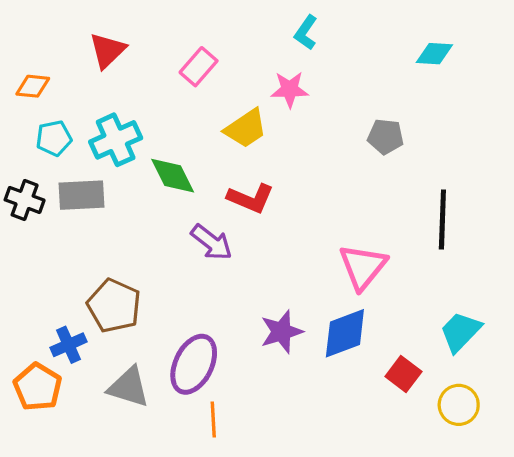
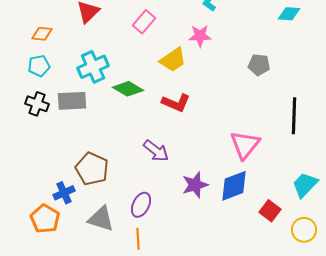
cyan pentagon: (54, 138) -> (39, 66), moved
green diamond: (173, 176) -> (128, 89), turned -32
purple arrow: (212, 242) -> (156, 151), moved
purple ellipse: (194, 364) -> (141, 205), size x0.7
orange line: (213, 420) -> (138, 239), moved

